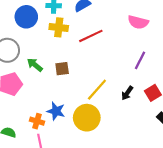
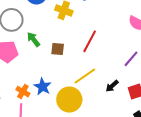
red line: (91, 36) -> (90, 41), moved, turned -50

